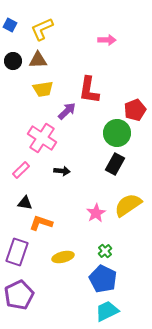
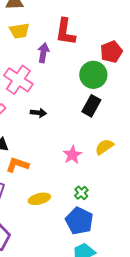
purple arrow: (67, 111) -> (43, 53), turned -36
yellow semicircle: (128, 205) -> (104, 147), size x0.7

